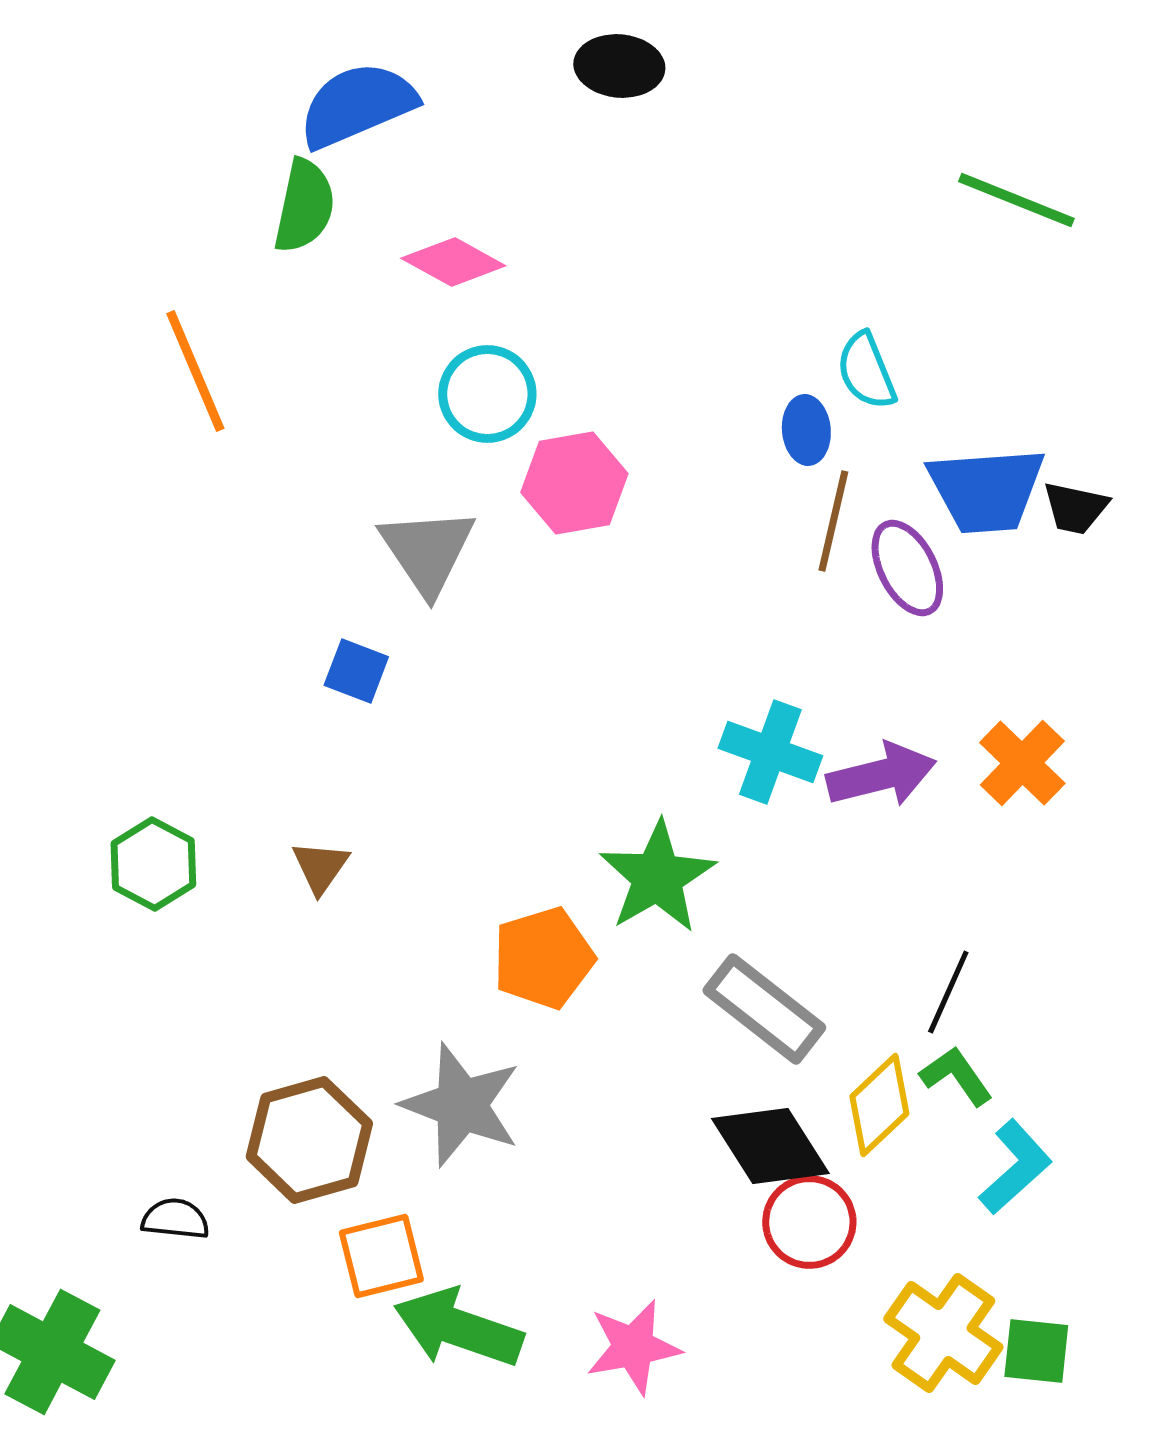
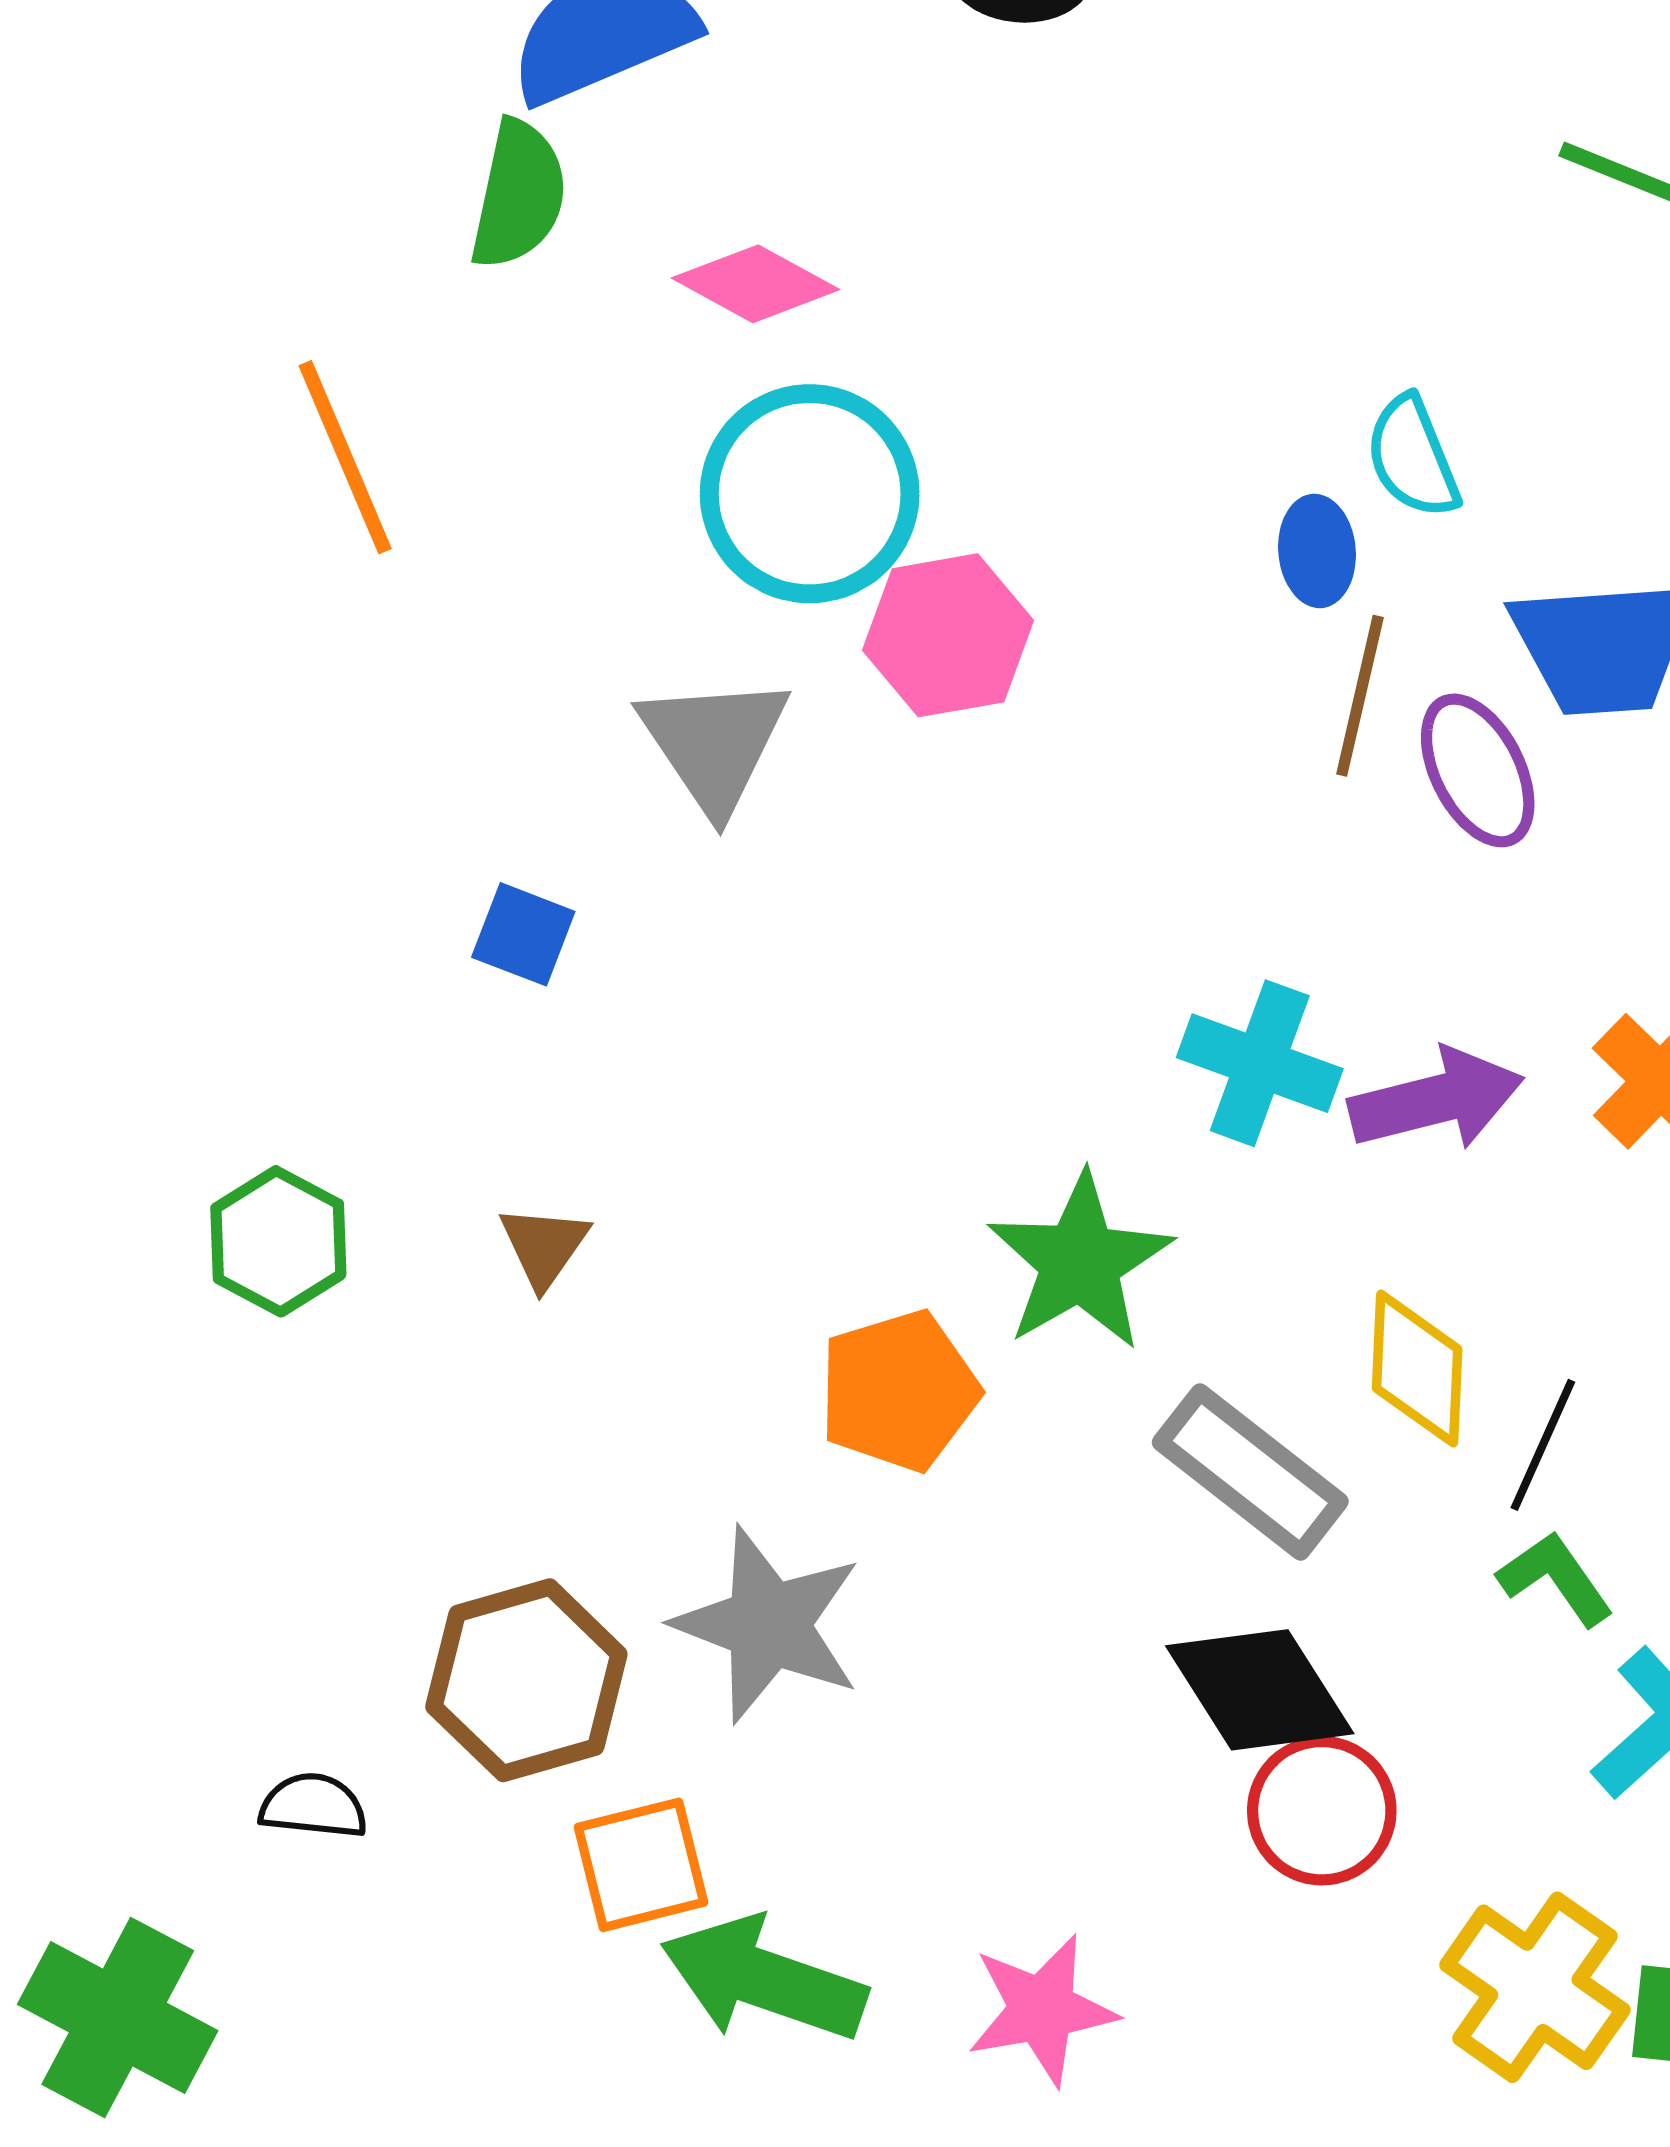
cyan circle: (487, 394) -> (810, 494), size x1.4
blue square: (356, 671) -> (523, 934), moved
yellow diamond: (879, 1105) -> (1417, 1369), moved, turned -44

